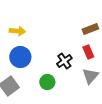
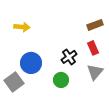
blue circle: (20, 57) -> (31, 63), moved
green circle: (47, 82) -> (61, 80), moved

